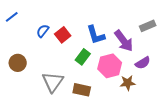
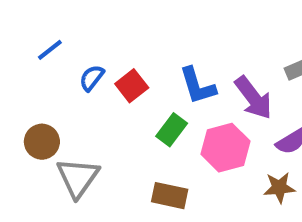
blue line: (12, 17) -> (50, 50), moved
gray triangle: (53, 82) -> (78, 178), moved
brown star: (128, 83) -> (279, 188), moved

